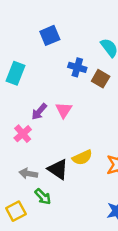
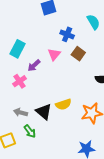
cyan rectangle: (16, 73) -> (17, 49), moved
brown square: (101, 79) -> (78, 54), moved
pink triangle: (64, 110) -> (54, 54), moved

